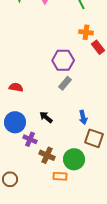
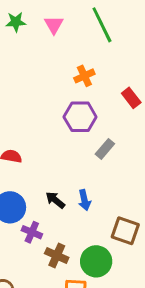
orange cross: (86, 32) -> (84, 76), moved, turned -32
gray rectangle: (65, 83) -> (105, 149), moved
blue arrow: (83, 117) -> (84, 200), moved

